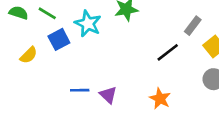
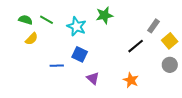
blue square: (59, 39) -> (80, 54), moved, turned -35
yellow semicircle: (29, 55) -> (32, 39), moved
blue line: (80, 90) -> (57, 66), moved

